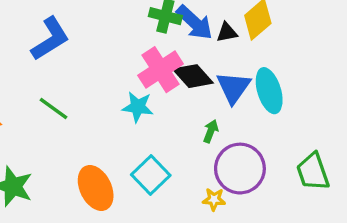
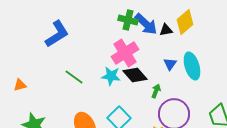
black diamond: (193, 76) -> (135, 75), moved
blue triangle: (233, 87) -> (170, 64), size x0.6
green line: (53, 109) -> (74, 77), moved

